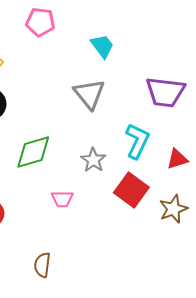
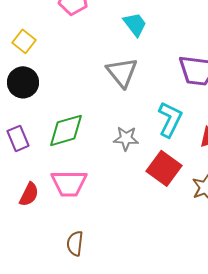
gray star: (93, 160) -> (126, 138), turned -30
pink trapezoid: (62, 199) -> (69, 183), moved, size x1.6

